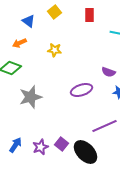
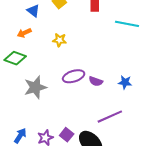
purple semicircle: (109, 72) -> (96, 81), moved
purple ellipse: (82, 90) -> (74, 76), moved

